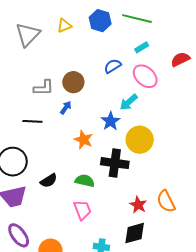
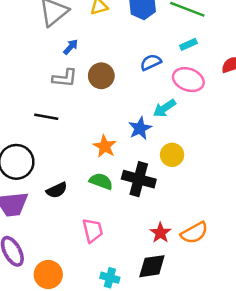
pink ellipse: (145, 76) -> (188, 80), turned -30
blue arrow: (66, 108) -> (71, 47), moved
yellow circle: (140, 140) -> (172, 155), size x0.7
green semicircle: (85, 181) -> (101, 181), moved
orange semicircle: (166, 201) -> (194, 233), turned -100

